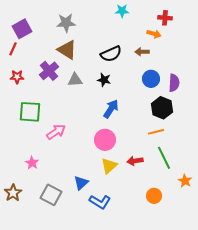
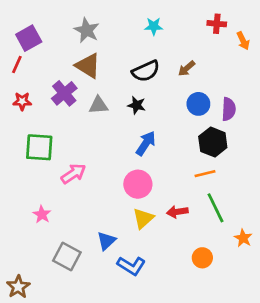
cyan star: (122, 11) -> (154, 26), moved
gray star: (66, 23) -> (87, 30), turned 30
orange arrow: (154, 34) -> (243, 41), moved, turned 48
brown arrow: (142, 52) -> (187, 68), turned -40
brown star: (13, 193) -> (18, 287), moved

